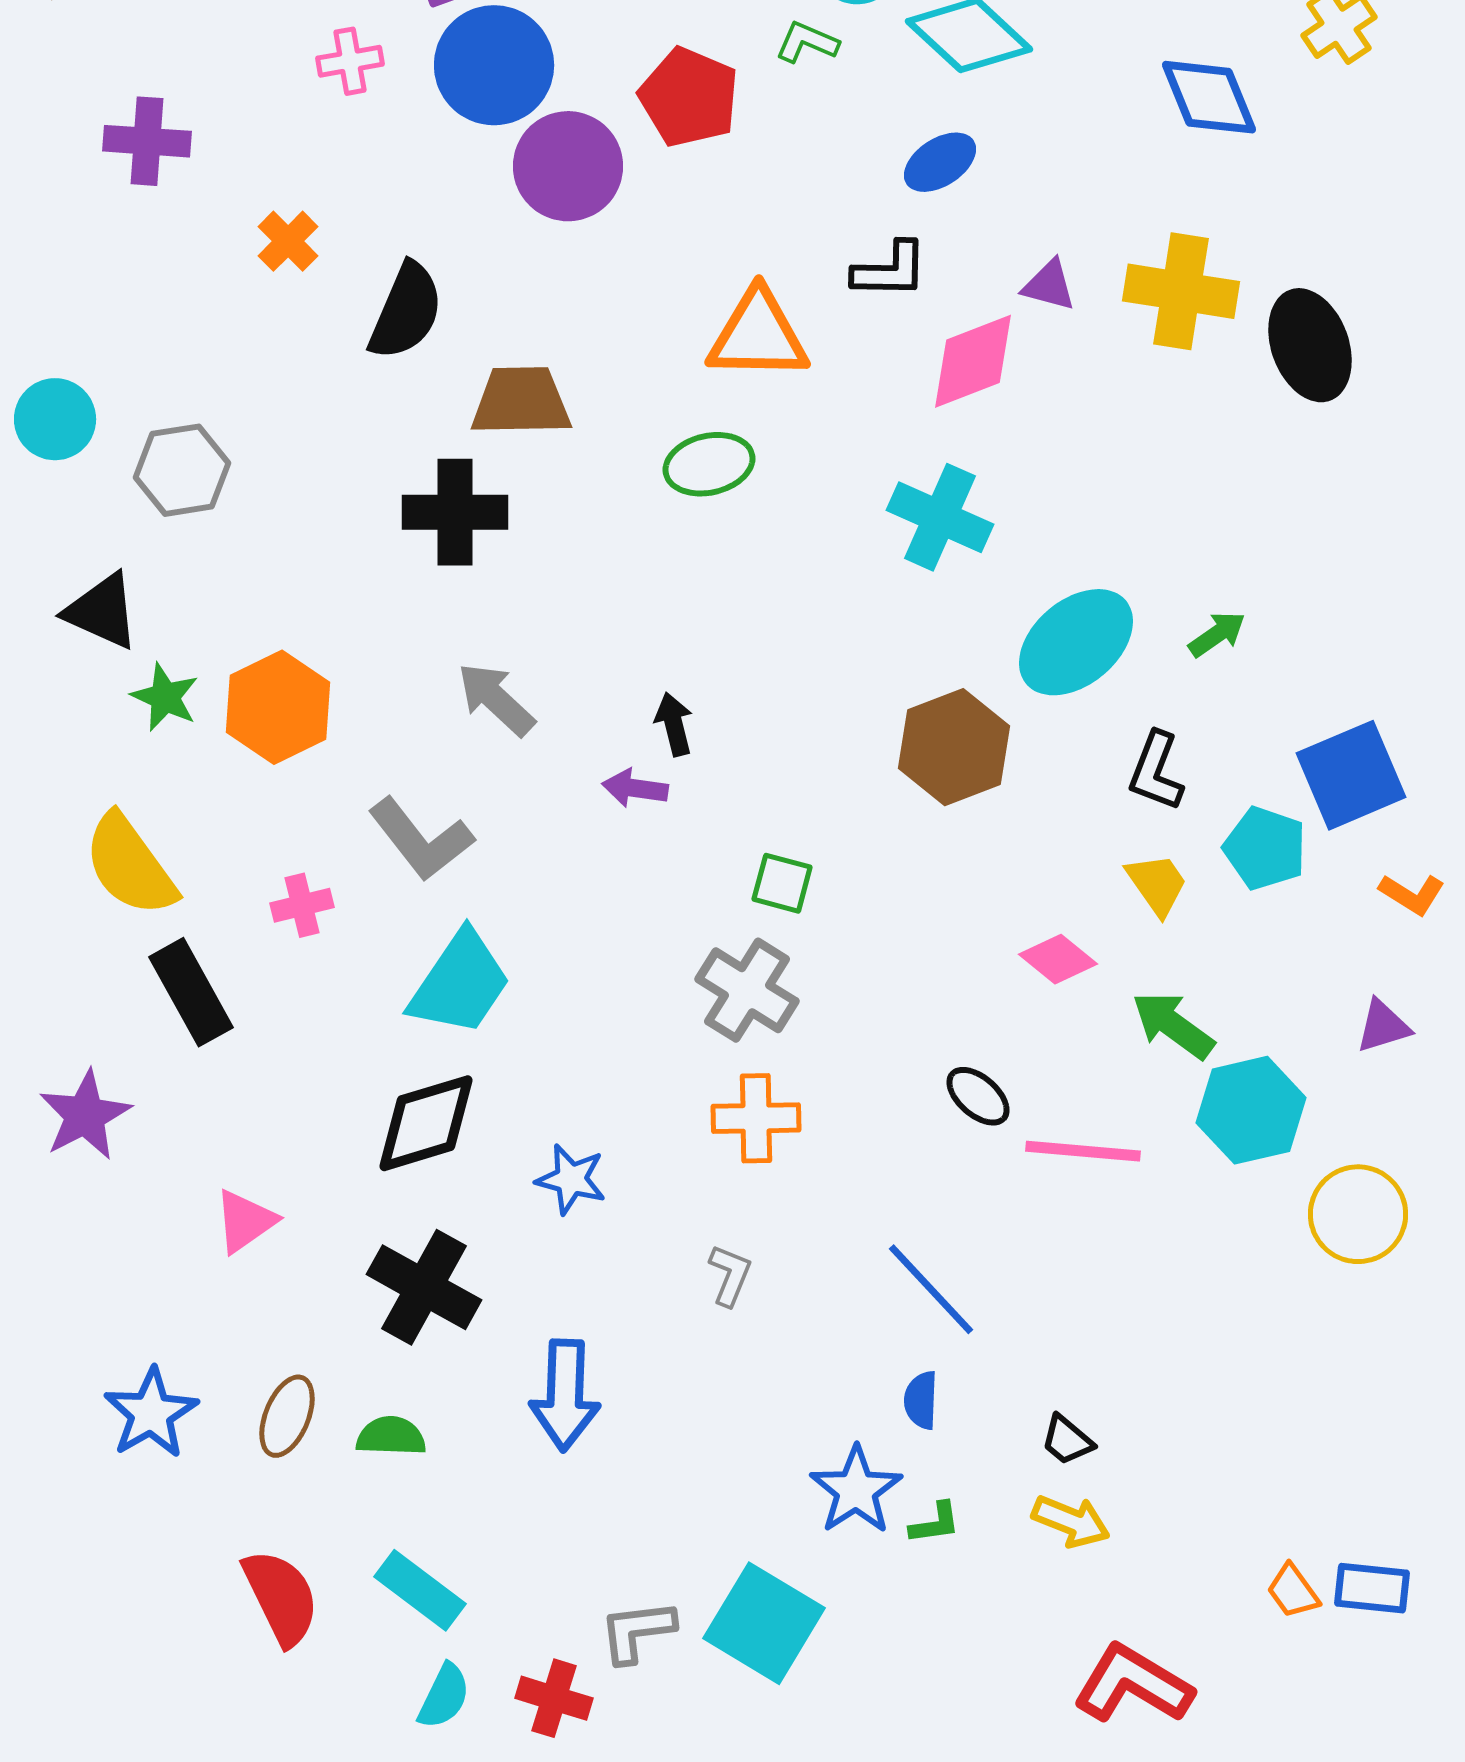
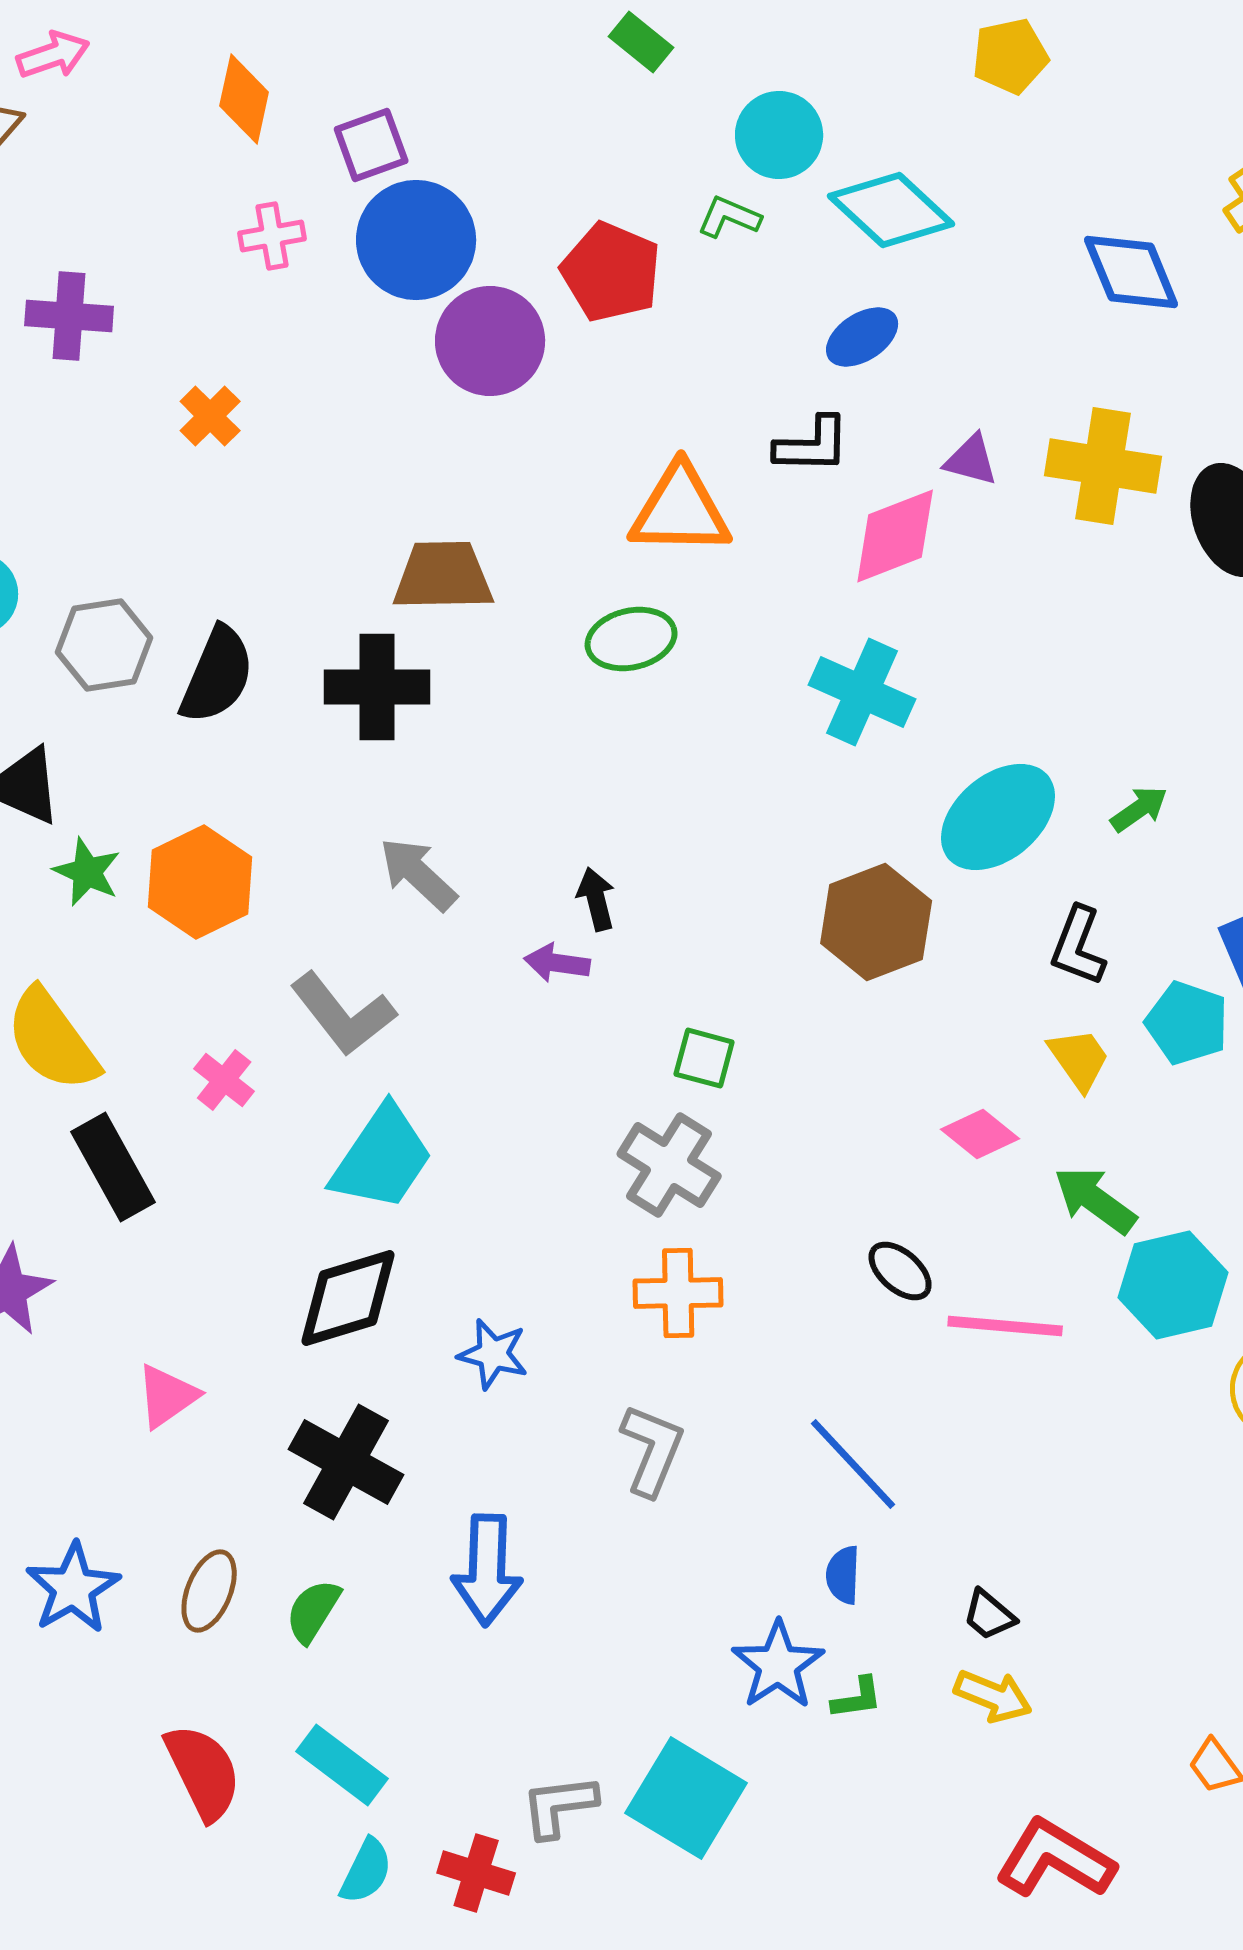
black semicircle: (406, 311) -> (217, 675), moved
pink cross: (302, 905) -> (224, 1080), turned -38
gray L-shape: (730, 1275) -> (652, 1450), size x1.5
green semicircle: (391, 1436) -> (313, 1611), turned -60

